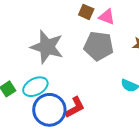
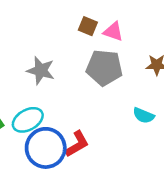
gray star: (47, 47) -> (41, 70), size x0.7

